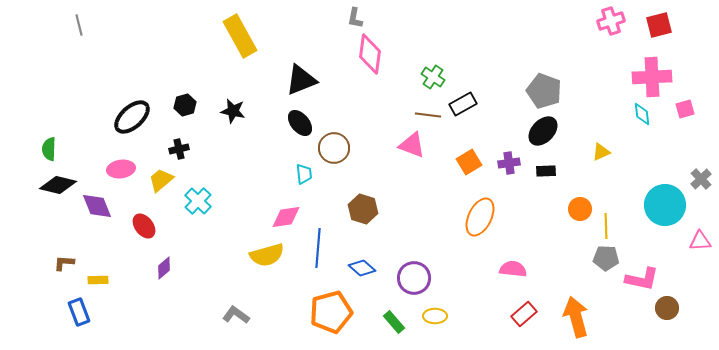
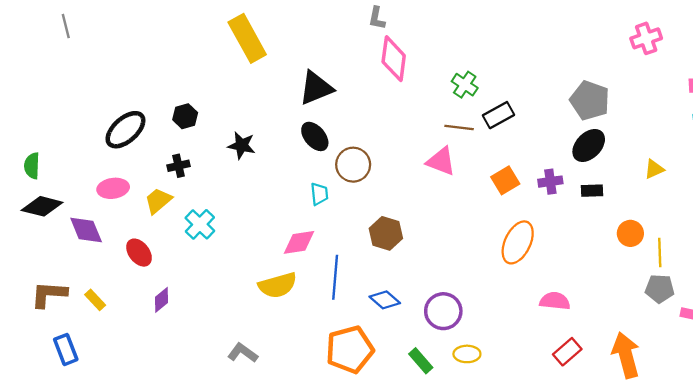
pink cross: (611, 21) -> (646, 38), moved
black star: (233, 111) -> (242, 145), moved
brown L-shape: (64, 263) -> (49, 294), size x1.6
yellow rectangle: (98, 280) -> (95, 300), moved, turned 48

